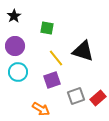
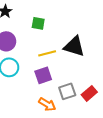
yellow line: (56, 58) -> (47, 53), turned -66
orange arrow: (41, 109) -> (47, 104), moved

